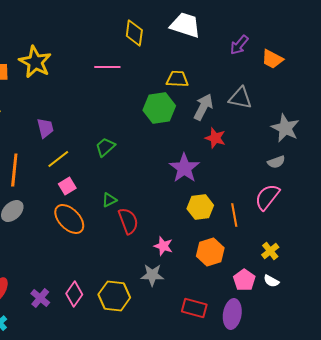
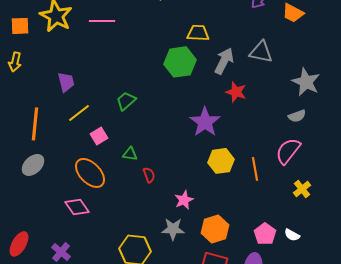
pink line: (107, 67) -> (102, 21), moved
pink square: (67, 186) -> (99, 136), moved
green triangle: (109, 200) -> (130, 154), turned 35
red semicircle: (128, 221) -> (149, 175), size x0.6
pink star: (163, 246) -> (184, 200), turned 30
yellow cross: (270, 251) -> (302, 189), moved
orange hexagon: (210, 252) -> (215, 229), moved
pink diamond: (74, 294) -> (77, 207), moved, turned -70

